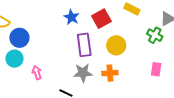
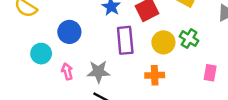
green cross: (155, 35) -> (189, 39), moved
blue circle: (19, 38) -> (69, 32), moved
gray star: (83, 73) -> (98, 72), moved

